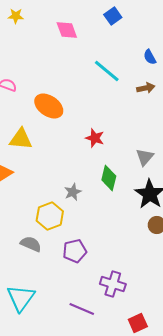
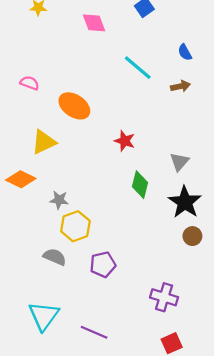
yellow triangle: (21, 139) -> (44, 142), turned -30
gray star: (73, 192) -> (59, 200), moved, turned 30
purple cross: (113, 284) -> (164, 297), moved
purple line: (82, 309) -> (94, 332), moved

